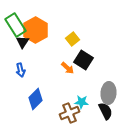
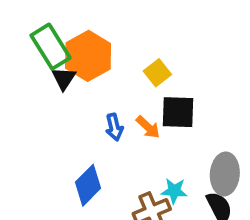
black square: (84, 60) -> (178, 112), turned -30
blue arrow: (20, 70) -> (114, 127), moved

